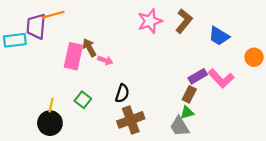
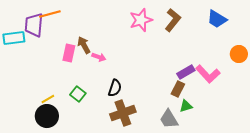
blue trapezoid: (219, 36) -> (217, 19), moved
pink rectangle: (73, 56) -> (69, 53), size x0.7
yellow line: (51, 105) -> (48, 99), turned 48
green triangle: (187, 112) -> (186, 106), moved

